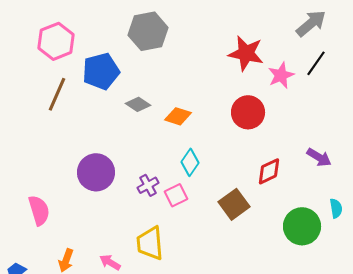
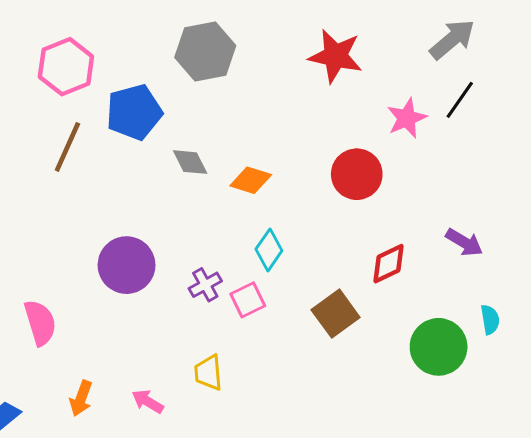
red star: (246, 53) -> (336, 56), moved
gray diamond: (138, 104) -> (190, 162), turned 30
yellow trapezoid: (150, 243) -> (208, 373), size x0.7

